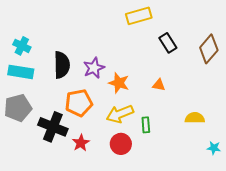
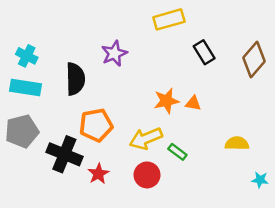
purple star: (94, 68) -> (114, 53), moved
orange star: (119, 83) -> (166, 101), moved, turned -30
green rectangle: (146, 125) -> (177, 152), turned -49

